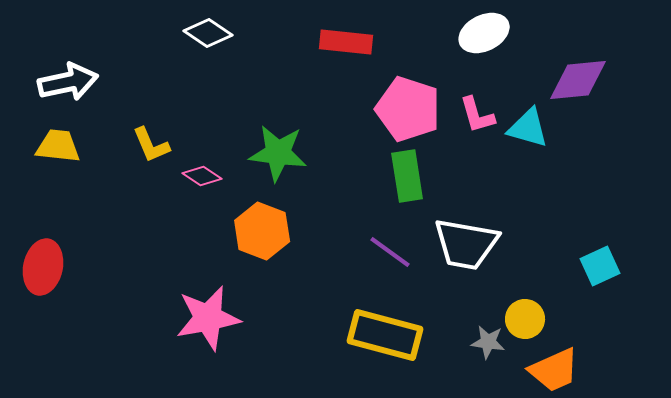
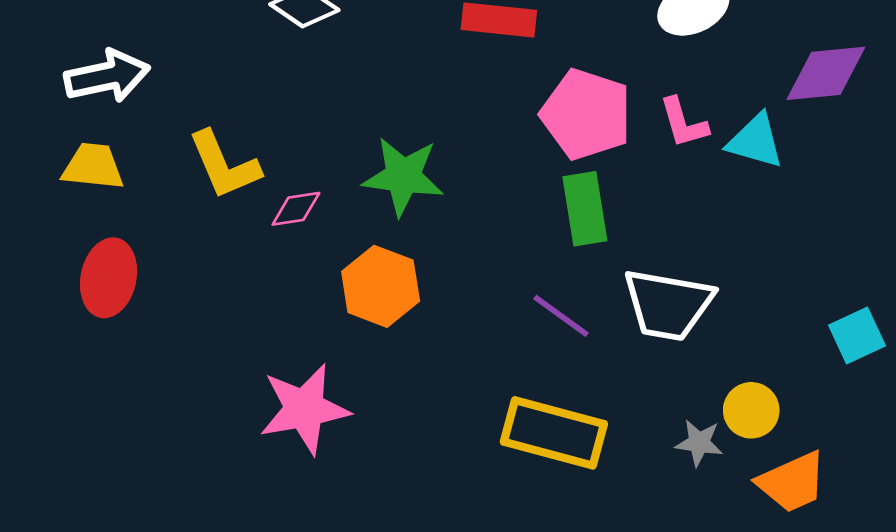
yellow L-shape: (151, 145) -> (224, 165), size x1.4
pink diamond: (202, 176) -> (296, 209), turned -42
red ellipse: (43, 267) -> (109, 278), moved

